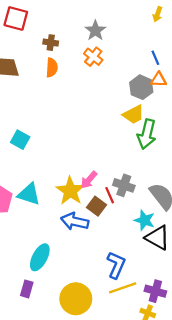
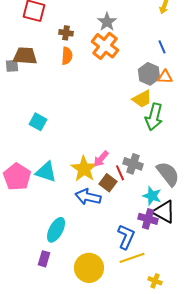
orange cross: (93, 57) -> (105, 46), size x1.5
orange triangle: (159, 80) -> (165, 77), moved
purple cross: (155, 291) -> (148, 219), moved

